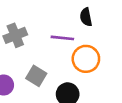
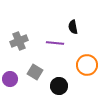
orange circle: (86, 59) -> (87, 65), moved

